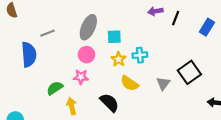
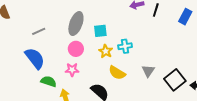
blue semicircle: (29, 55) -> (35, 58), moved, turned -30
black square: (189, 72) -> (175, 80), moved
green semicircle: (55, 88) -> (49, 81), turned 56

